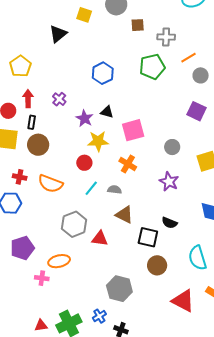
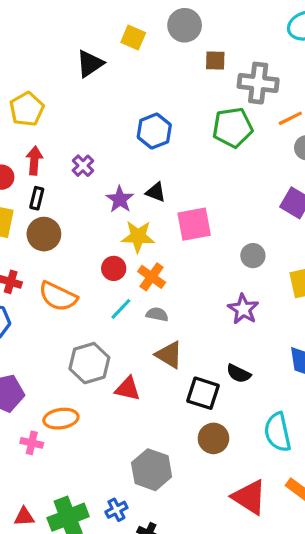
gray cross: (166, 37) -> (258, 83), size x1.4
orange cross: (128, 164) -> (152, 277), moved

